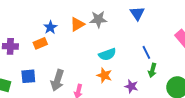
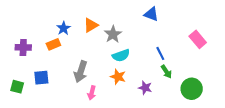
blue triangle: (137, 13) -> (151, 14), turned -35
gray star: (98, 19) -> (113, 34), moved, turned -30
green arrow: (152, 70) -> (166, 72), turned -48
gray arrow: (57, 80) -> (81, 72), moved

